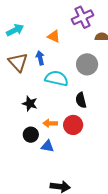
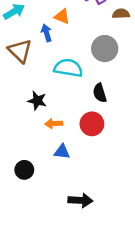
blue arrow: (40, 58) -> (47, 33), moved
orange arrow: (50, 123) -> (54, 124), moved
black circle: (31, 135) -> (24, 170), moved

